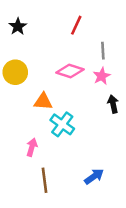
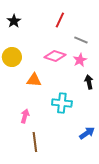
gray line: (103, 51) -> (81, 40), turned -64
cyan cross: (62, 124) -> (62, 103), moved, turned -30
blue arrow: (94, 176) -> (87, 133), moved

